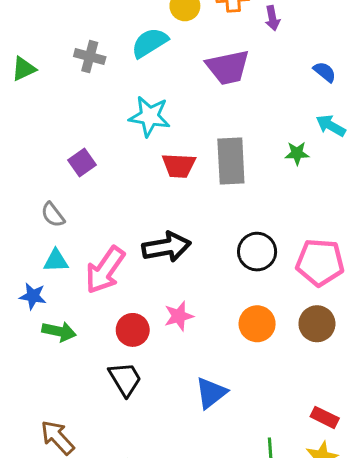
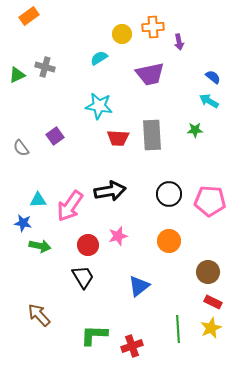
cyan semicircle: (150, 43) -> (99, 58), size x0.7
gray cross: (90, 57) -> (45, 67), moved
cyan arrow: (331, 126) -> (209, 101), moved
gray semicircle: (53, 215) -> (21, 148), moved
brown circle: (317, 324) -> (208, 272), moved

